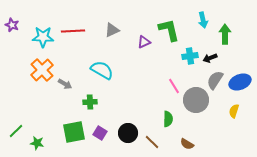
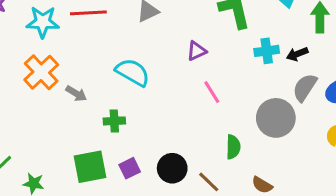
purple triangle: (144, 42) -> (197, 51), moved
pink line: (174, 86) -> (212, 92), moved
purple square: (100, 133) -> (130, 168), turned 32

